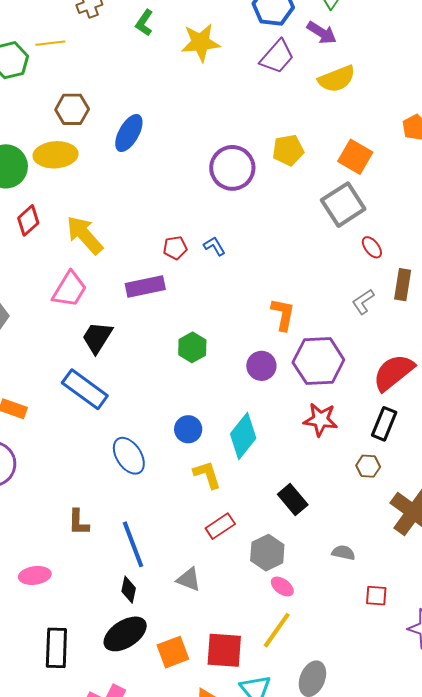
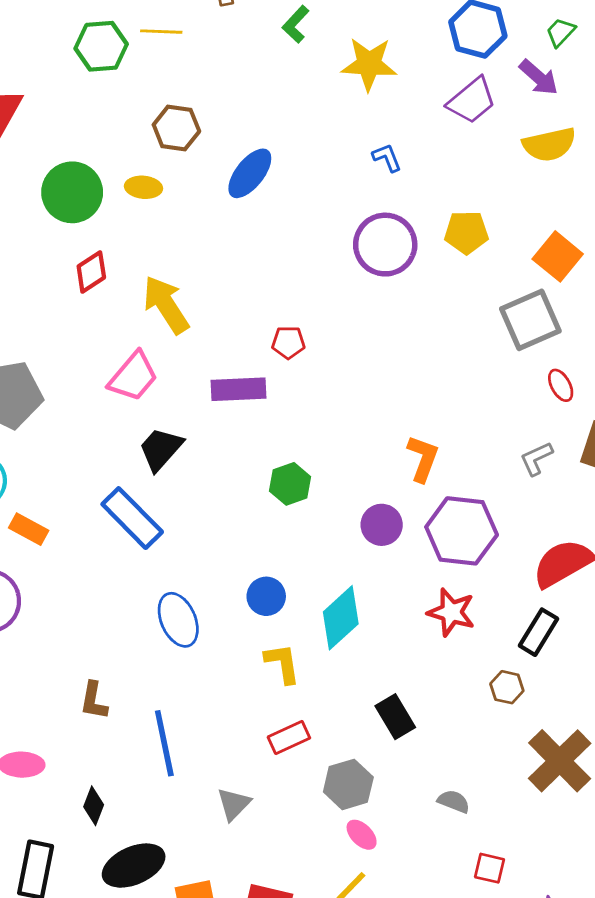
yellow ellipse: (56, 155) -> (144, 187), size x0.6
blue L-shape: (214, 246) -> (387, 158), moved
gray triangle: (189, 579) -> (234, 804), turned 44
black diamond: (129, 590) -> (94, 806), moved

